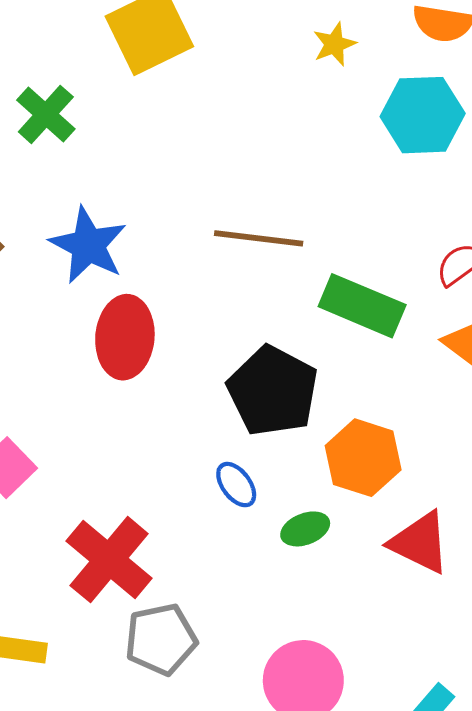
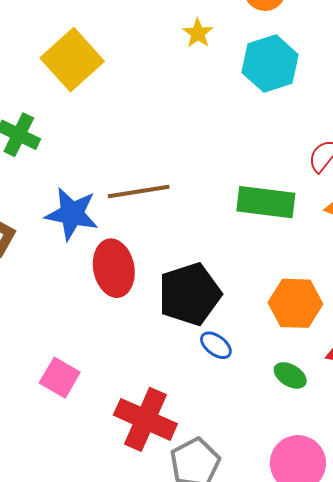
brown line: (259, 238) -> (139, 192), moved
black pentagon: (273, 391) -> (190, 294), moved, turned -30
green ellipse: (305, 529) -> (290, 375), moved, turned 68

